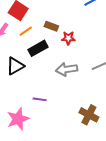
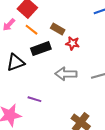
orange line: (26, 31) -> (32, 30), turned 64

